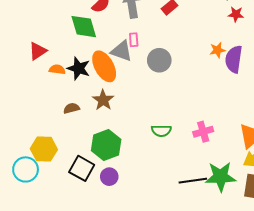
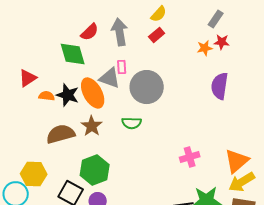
orange star: (217, 50) -> (205, 48), moved
gray circle: (159, 60) -> (147, 87), size x1.4
brown semicircle: (71, 108) -> (61, 134), size x1.8
green semicircle: (161, 131) -> (132, 123), moved

